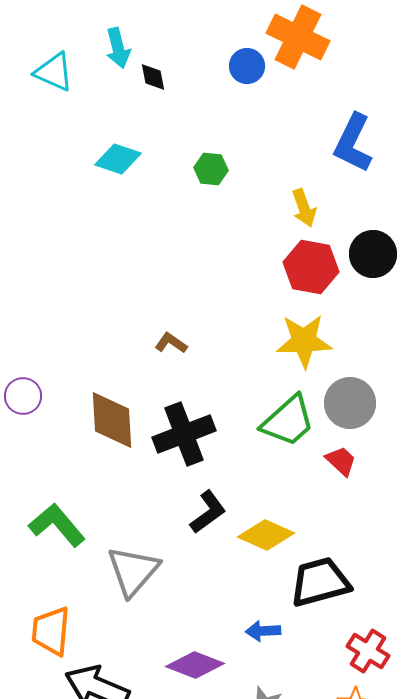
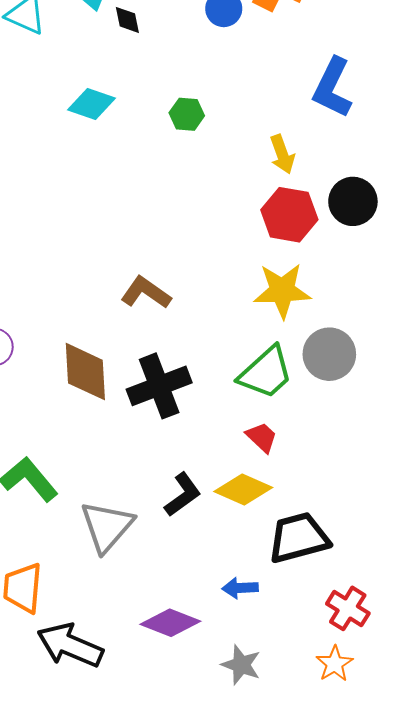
brown L-shape: (171, 343) -> (146, 293), size x1.5
red trapezoid: (341, 461) -> (262, 437), moved
black L-shape: (208, 512) -> (183, 495), moved

